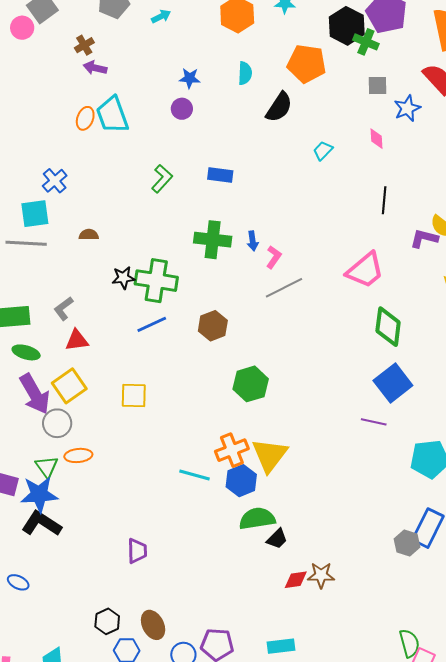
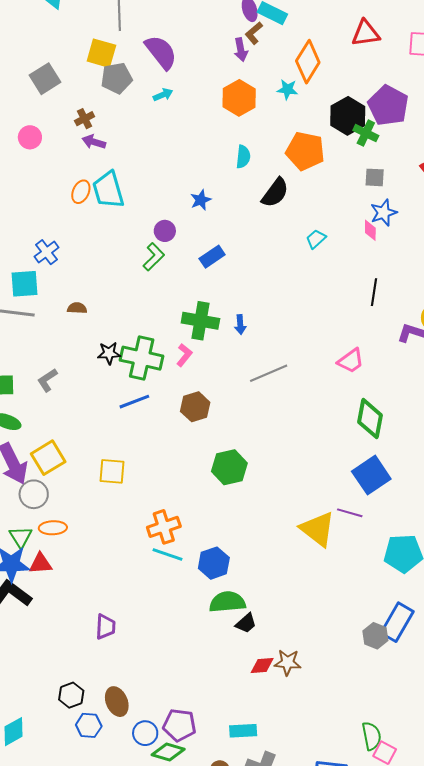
pink circle: (22, 28) -> (30, 137), moved
blue star: (190, 78) -> (201, 200), moved, turned -30
blue star: (407, 108) -> (384, 213), moved
purple circle: (182, 109) -> (165, 231), moved
blue rectangle: (220, 175) -> (212, 257), turned -45
pink L-shape: (274, 257) -> (184, 355), moved
pink trapezoid: (365, 270) -> (351, 361), size x0.7
red triangle: (77, 340) -> (41, 564), moved
orange cross: (232, 450) -> (164, 527), moved
yellow triangle: (270, 455) -> (318, 529), moved, turned -33

